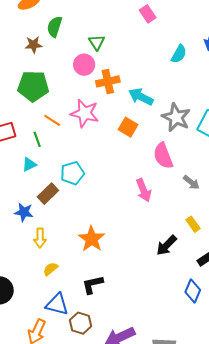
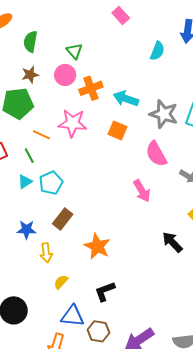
brown star: (34, 45) -> (30, 75), moved
cyan pentagon: (72, 173) -> (51, 183), moved
brown rectangle: (48, 194) -> (63, 219), moved
black arrow: (166, 245) -> (172, 242), turned 100

